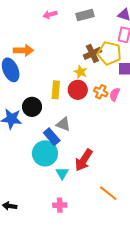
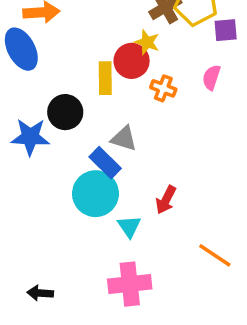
red circle: (78, 90) -> (132, 61), moved
orange cross: (101, 92) -> (163, 88), moved
red arrow: (84, 160) -> (166, 200), size x0.7
pink cross: (60, 205) -> (130, 284), size x1.6

